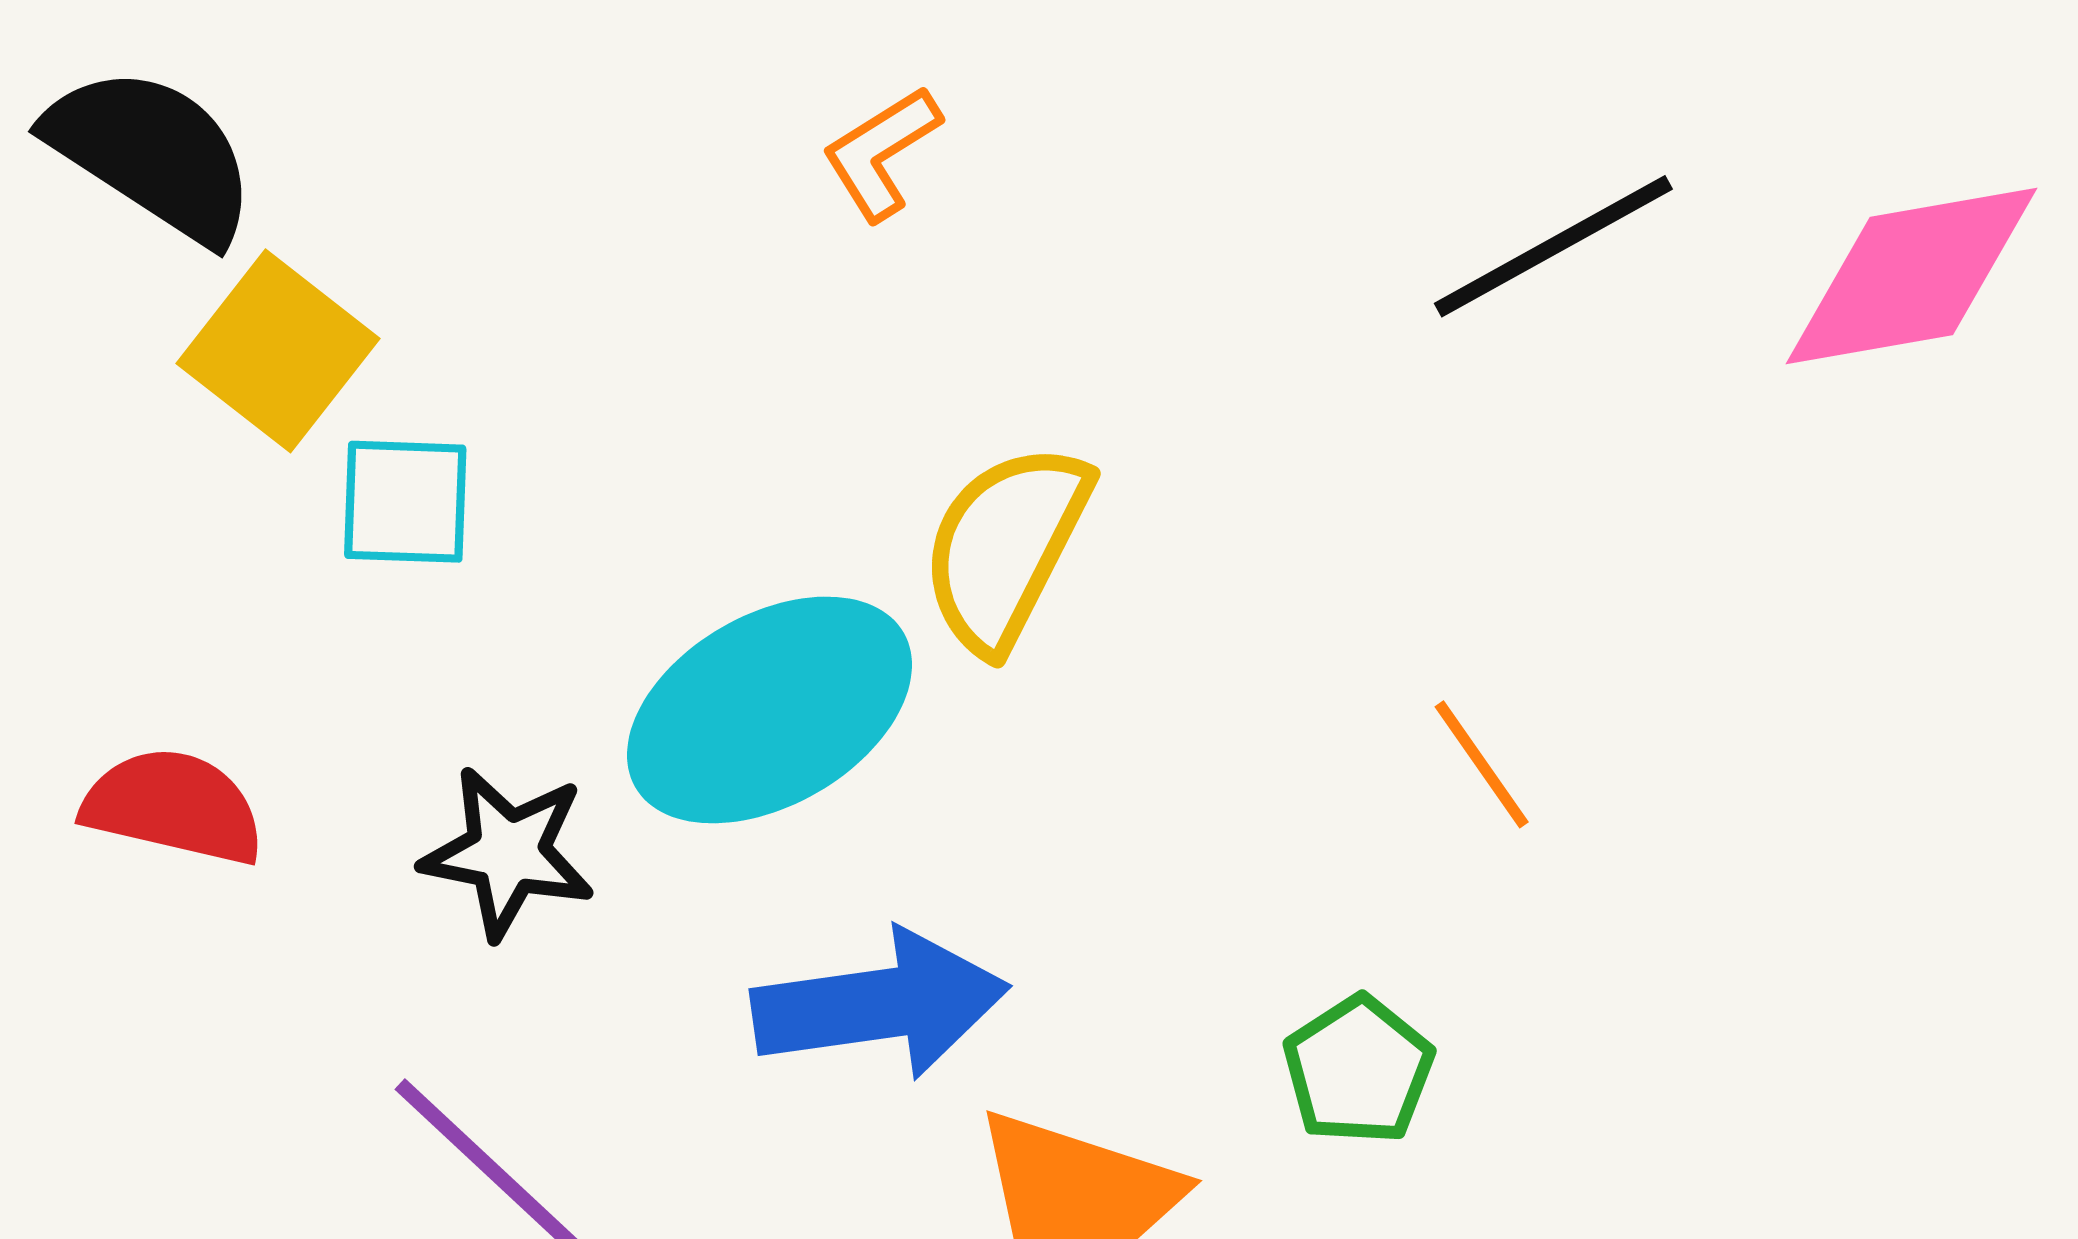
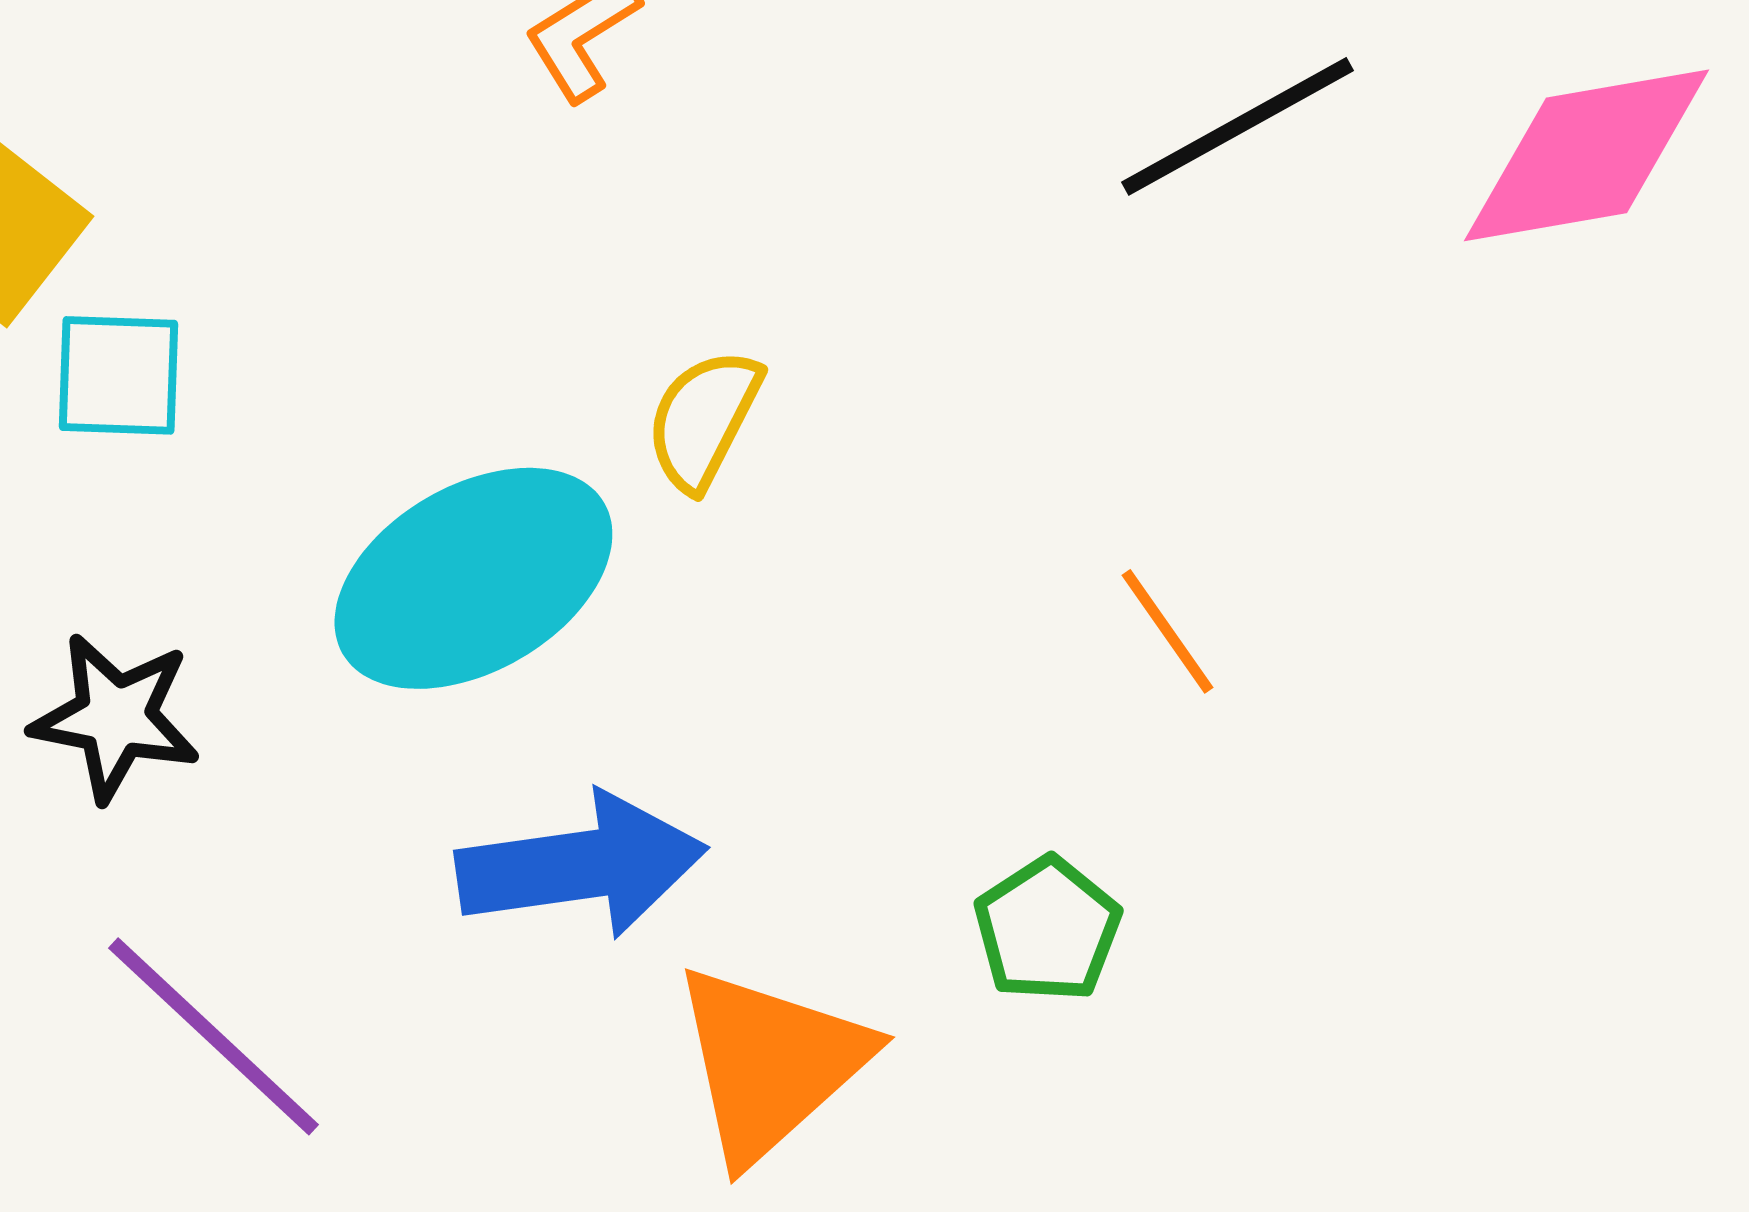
yellow semicircle: (1005, 547) -> (703, 419), size x0.7
black star: (508, 853) -> (115, 717), moved

